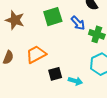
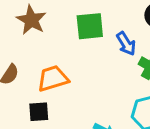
black square: (55, 74) -> (39, 112), moved

